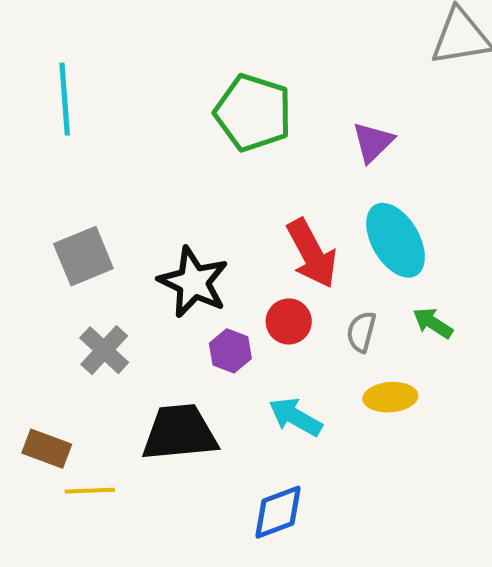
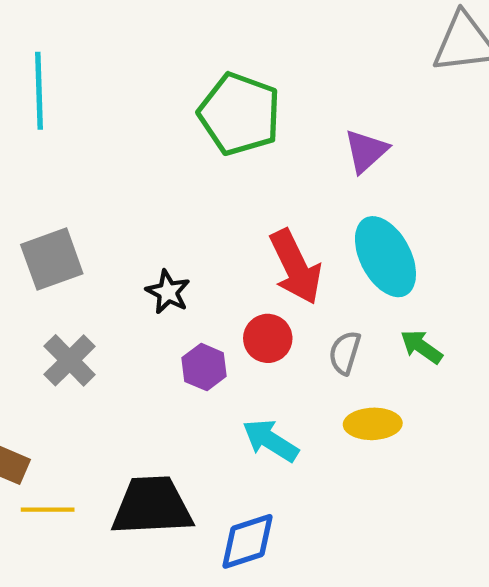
black star: (193, 282) -> (168, 292), size x0.6
black trapezoid: (180, 433) -> (152, 506), moved

